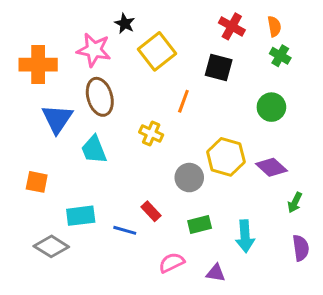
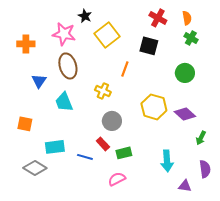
orange cross: (38, 65) -> (26, 44), size x0.7
blue triangle: (57, 119) -> (39, 81), size x0.7
gray circle: (189, 178) -> (112, 121), moved
green rectangle: (200, 224) -> (124, 153), moved
purple triangle: (216, 273) -> (185, 186), moved

